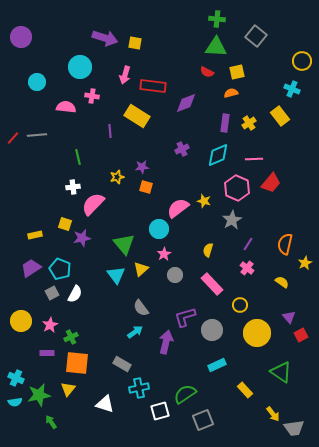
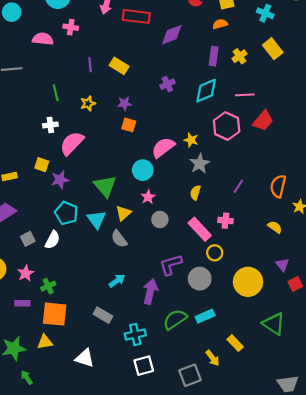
cyan cross: (292, 89) -> (265, 13), moved
yellow rectangle: (137, 116) -> (119, 66), moved, size x0.7
yellow star: (117, 177) -> (88, 103), moved
gray star: (232, 220) -> (200, 164), moved
pink cross: (247, 268) -> (225, 221), moved, turned -32
cyan pentagon: (60, 269) -> (66, 213), moved
yellow circle: (240, 305) -> (215, 253), moved
gray semicircle: (141, 308) -> (119, 239), moved
cyan cross: (139, 388) -> (135, 334), moved
yellow triangle: (68, 389) -> (45, 342), turned 42
green semicircle: (185, 394) -> (175, 319), moved
yellow arrow: (273, 414) -> (213, 358), moved

